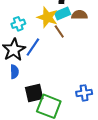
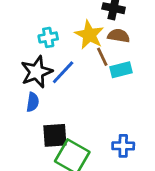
cyan rectangle: (62, 14) -> (121, 70), moved
brown semicircle: (79, 15) -> (119, 36), moved

